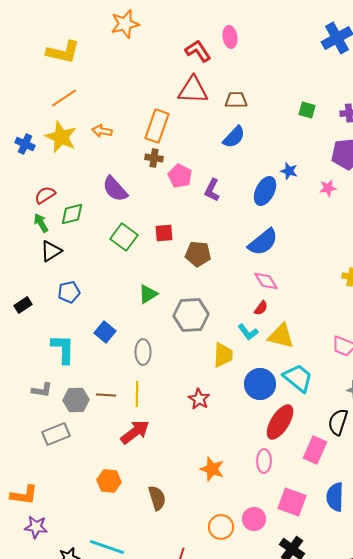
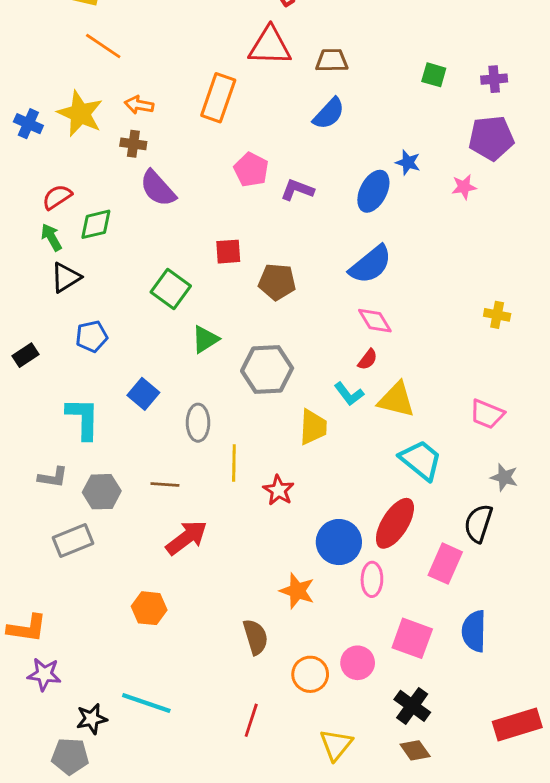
orange line: (64, 98) -> (103, 46), moved, turned 68
brown cross: (154, 158) -> (133, 144), moved
purple L-shape: (212, 190) -> (297, 190), turned 85
green square: (124, 237) -> (171, 289), moved
blue circle: (260, 384) -> (339, 542), moved
yellow line: (137, 394) -> (234, 463), moved
brown line: (106, 395) -> (165, 484), moved
brown semicircle: (157, 498) -> (256, 637), moved

